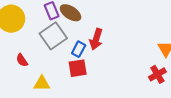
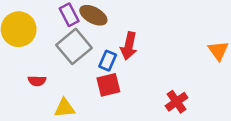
red semicircle: (22, 60) -> (37, 81), turned -48
red cross: (157, 74) -> (177, 102), moved

